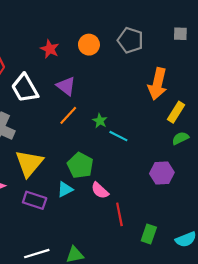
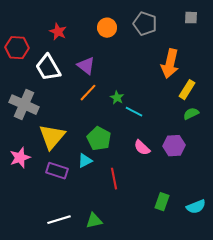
red star: (50, 49) -> (58, 32), moved
pink semicircle: (100, 190) -> (142, 148), moved
red line: (119, 214) -> (114, 179), moved

